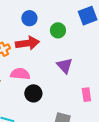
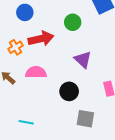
blue circle: (29, 18) -> (25, 12), moved
black circle: (33, 93) -> (69, 91), moved

